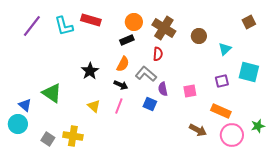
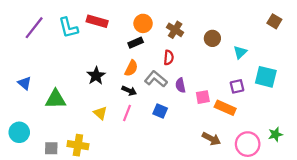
brown square: (249, 22) -> (274, 21), moved, turned -32
brown cross: (164, 28) -> (175, 30), size x0.7
purple semicircle: (163, 89) -> (180, 85), moved
green triangle: (52, 93) -> (56, 99), turned -35
blue triangle: (25, 105) -> (25, 83), moved
orange rectangle: (221, 111) -> (225, 108), moved
gray square: (48, 139) -> (51, 148), turned -32

